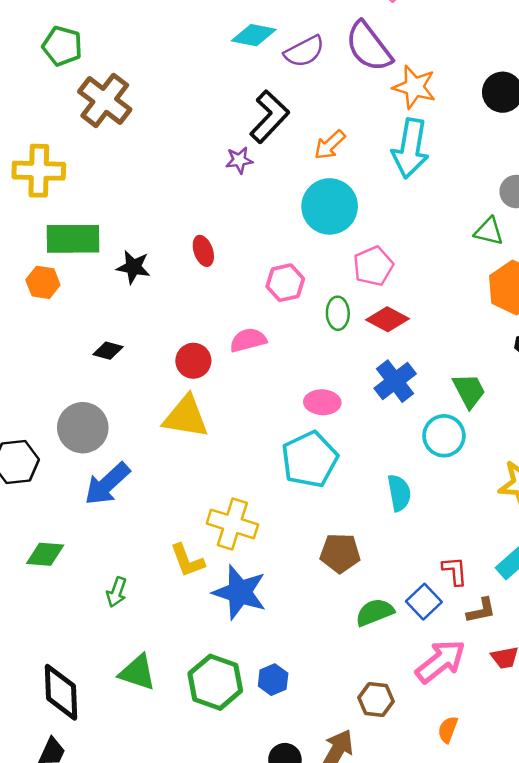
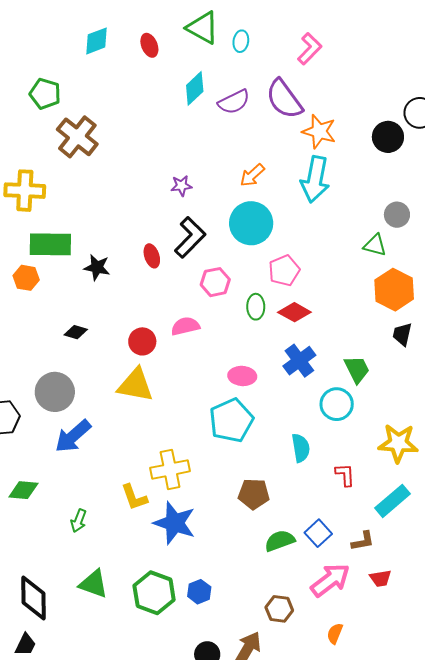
cyan diamond: (254, 35) -> (195, 88), turned -56
black L-shape: (269, 117) -> (190, 237), moved
yellow cross: (232, 524) -> (170, 470), turned -30
red L-shape: (455, 571) -> (345, 475), moved

